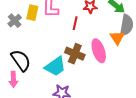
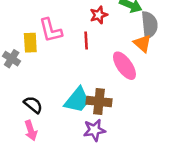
brown cross: (75, 54) -> (99, 102), moved
black semicircle: (21, 60) -> (33, 105), size x0.7

